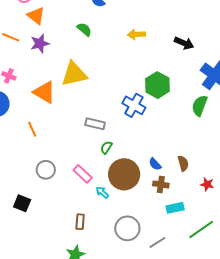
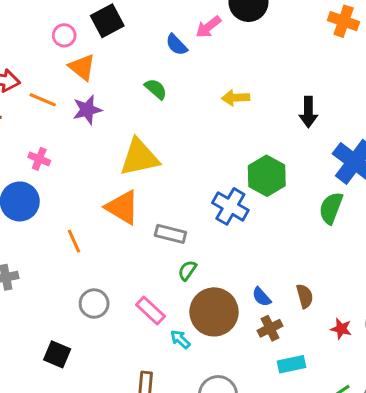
black arrow: (184, 43) -> (308, 112), turned 66
orange triangle: (44, 92) -> (122, 207), moved
brown cross: (161, 185) -> (270, 328), turned -35

